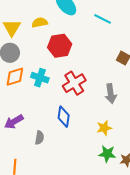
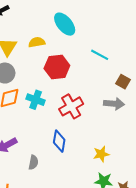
cyan line: (103, 19) -> (100, 55), moved
gray arrow: (111, 94) -> (114, 104), moved, turned -78

